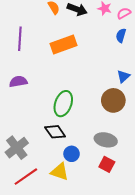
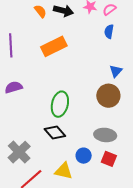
blue circle: (72, 154) -> (84, 156), moved

